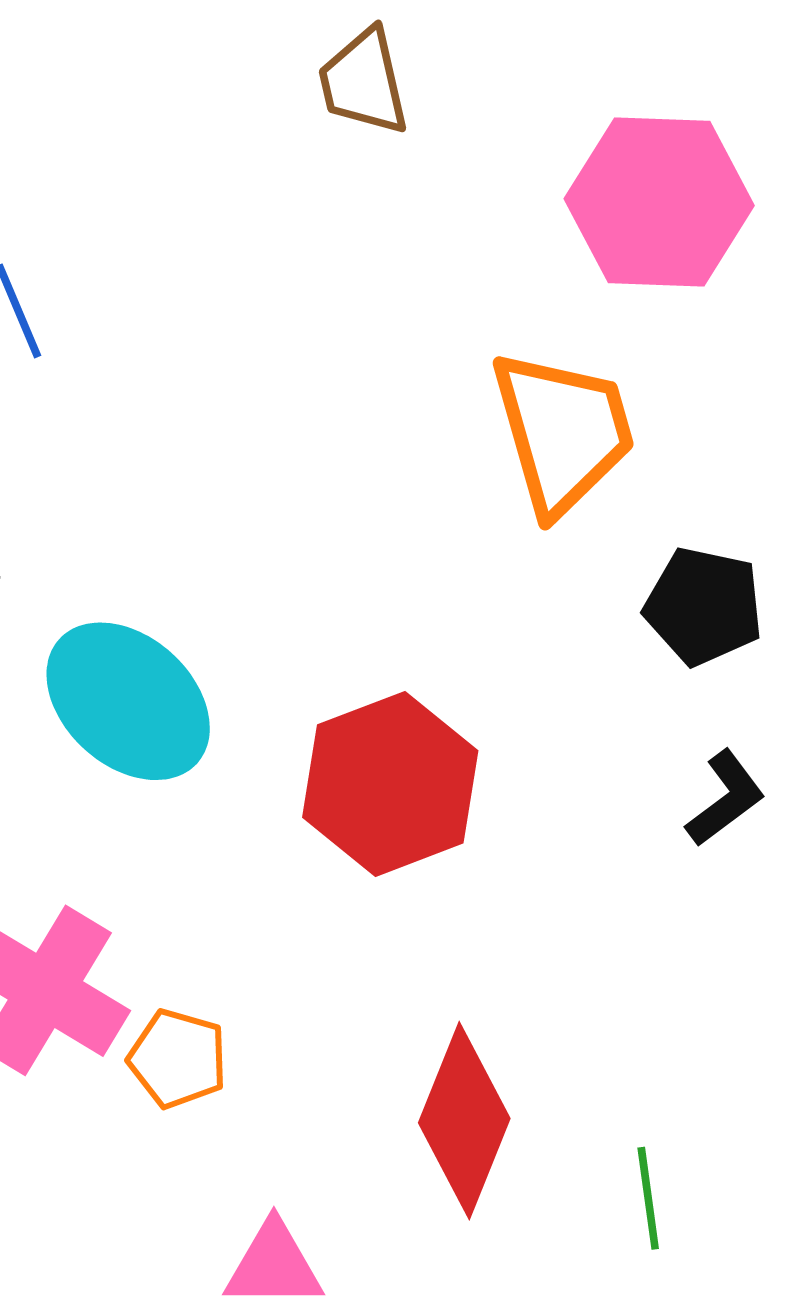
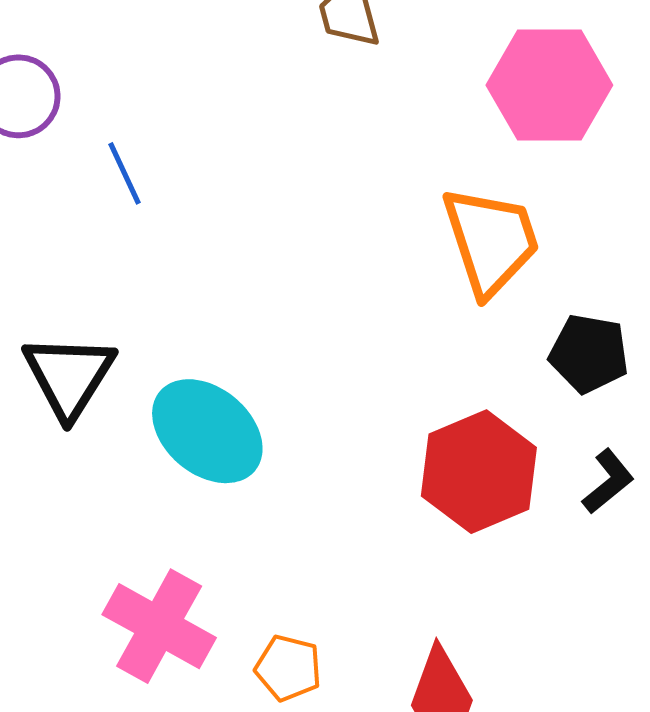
red hexagon: (390, 784) -> (479, 472), moved
orange pentagon: (178, 1059) -> (288, 668), moved

